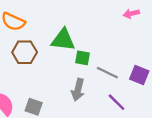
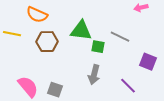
gray line: (107, 73) -> (120, 37), moved

